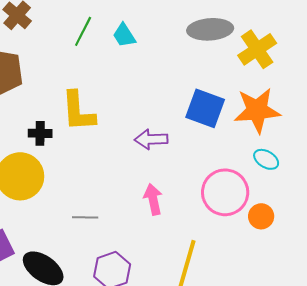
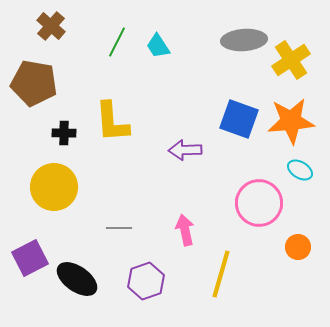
black cross: (40, 133) -> (64, 133), moved
pink arrow: (153, 199) -> (185, 230), moved
orange circle: (261, 216) -> (298, 247), moved

